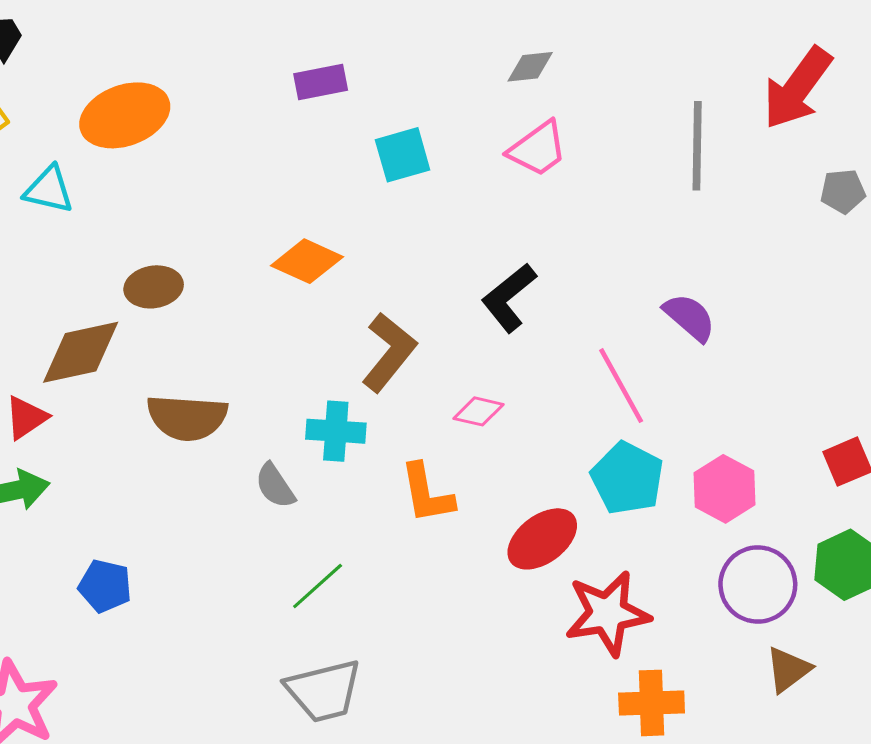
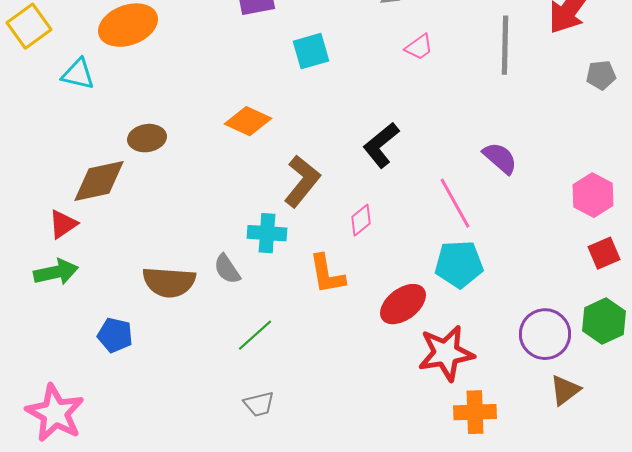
pink trapezoid: (538, 149) -> (419, 47), moved, size x0.7
pink diamond: (478, 411) -> (361, 220), turned -52
brown semicircle: (187, 418) -> (169, 282), moved
cyan pentagon: (627, 478) -> (459, 264), turned -30
pink hexagon: (724, 489) -> (593, 195), moved
gray trapezoid: (324, 691) -> (259, 404), size x0.6

